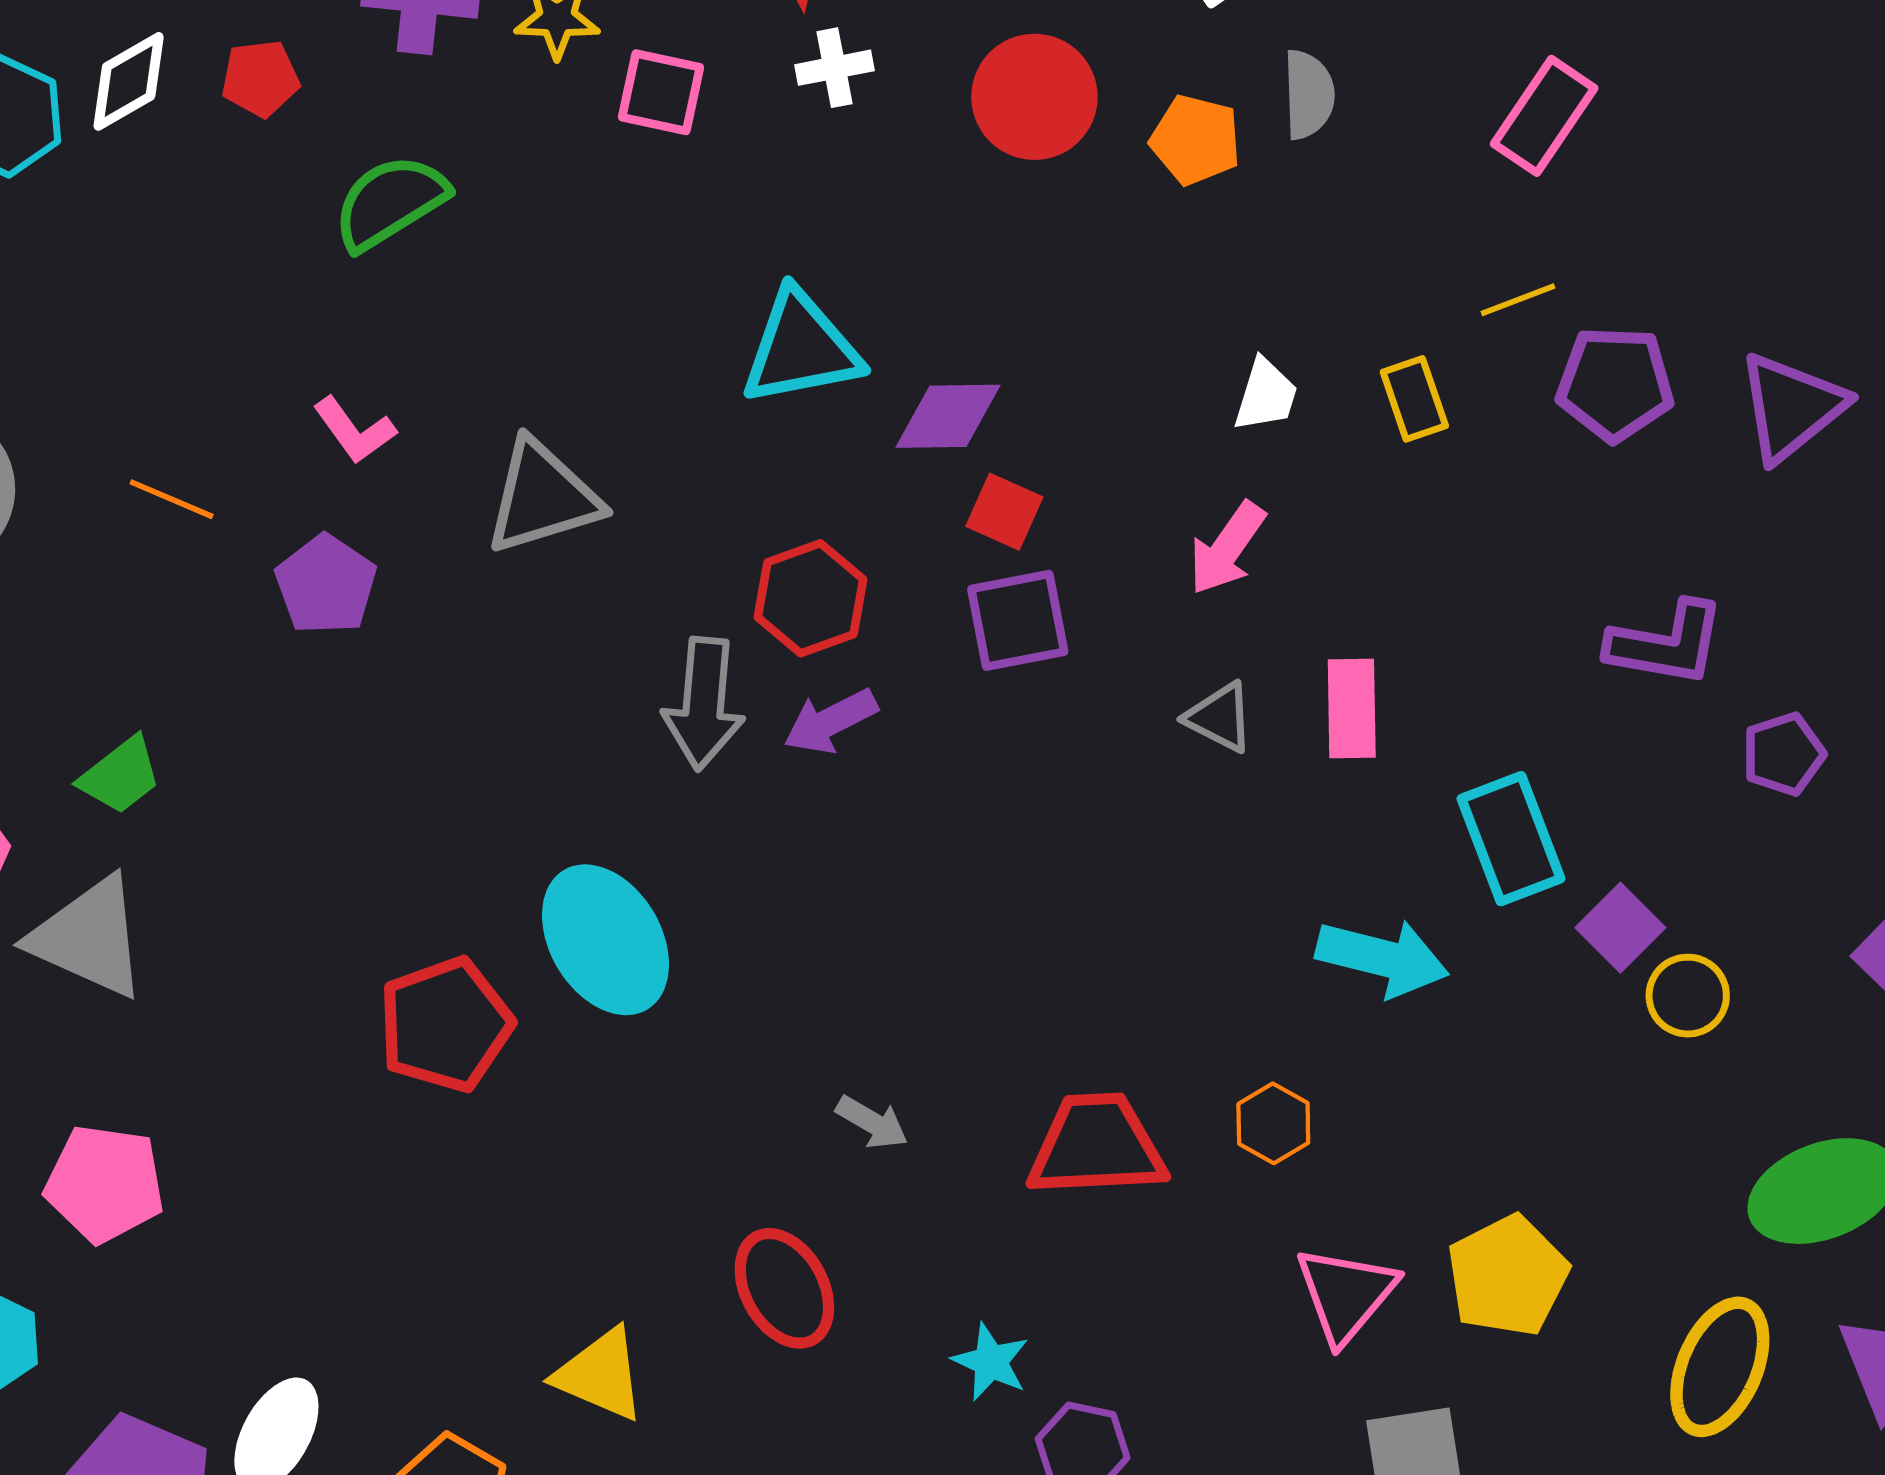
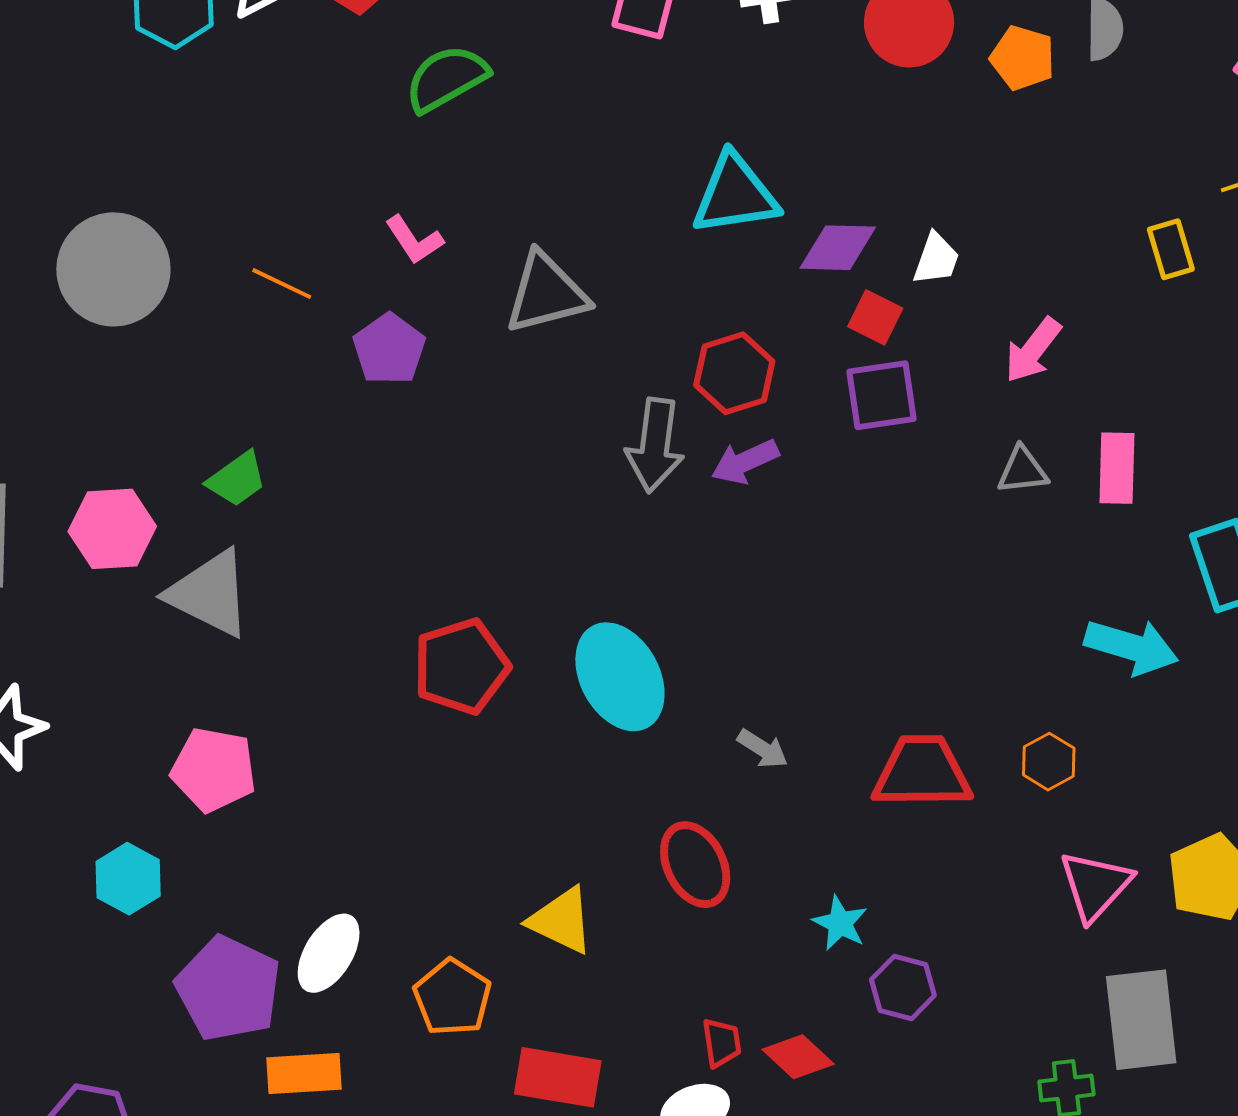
white trapezoid: (1266, 395) -> (936, 259), moved
gray triangle: (1220, 717) -> (1022, 470), turned -36
cyan ellipse: (606, 940) -> (620, 677), moved

